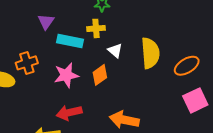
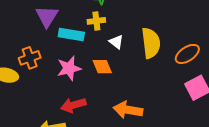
purple triangle: (46, 22) -> (47, 16), size x1.4
orange diamond: (100, 75) -> (102, 67), turned -75

